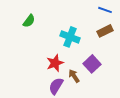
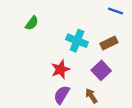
brown rectangle: (105, 31) -> (109, 43), moved
brown arrow: (74, 76) -> (91, 96), moved

